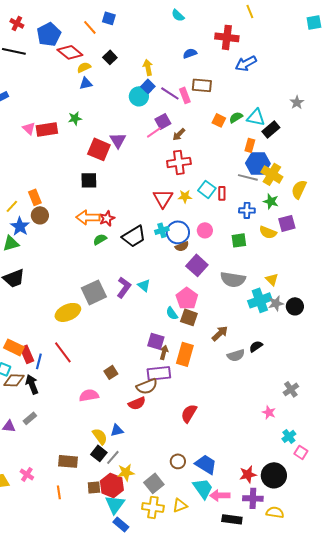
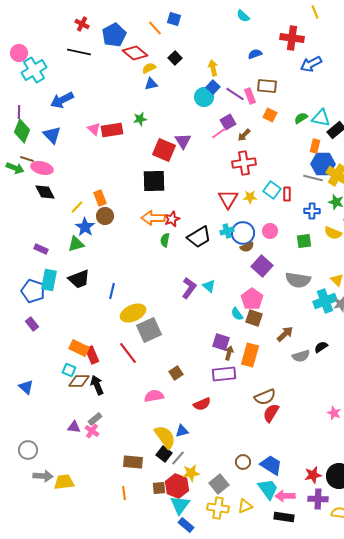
orange square: (219, 120) -> (270, 115), moved
black square: (89, 180) -> (154, 181), size x1.4
green semicircle: (100, 239) -> (165, 240), turned -48
gray square: (94, 292) -> (149, 330), moved
blue line: (39, 361) -> (112, 291), moved
brown semicircle: (147, 386) -> (265, 397), moved
red semicircle: (189, 413) -> (271, 413), moved
yellow semicircle: (100, 436) -> (165, 437), size x1.4
pink cross: (27, 474) -> (92, 431), moved
black rectangle: (232, 519) -> (284, 517), moved

